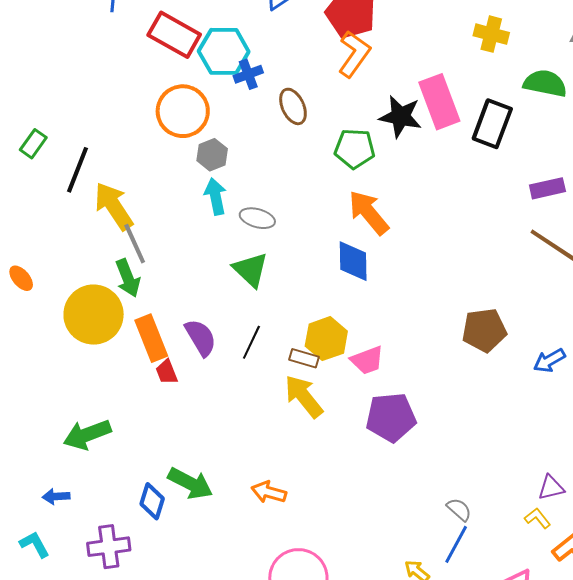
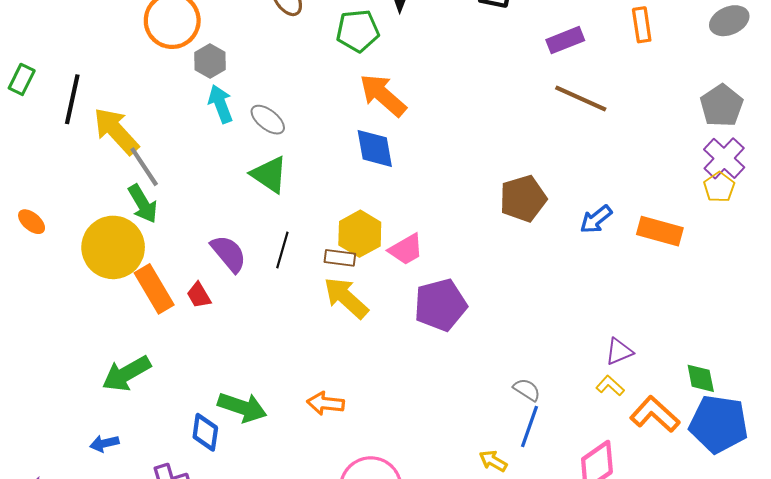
gray ellipse: (257, 218) -> (268, 120), turned 32
orange rectangle: (151, 338) -> (154, 289), moved

